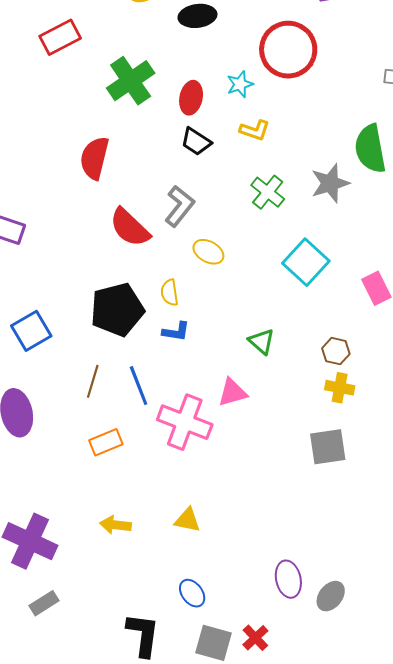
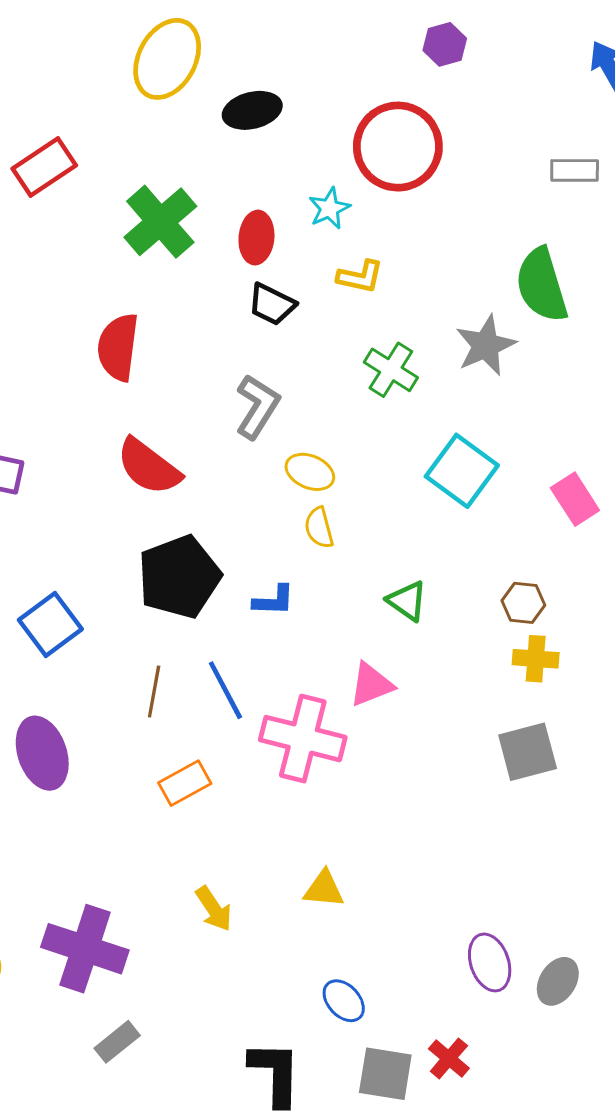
red semicircle: (130, 228) -> (149, 467), moved
yellow semicircle: (169, 293) -> (319, 528), moved
yellow arrow: (115, 525) -> (214, 909), turned -124

